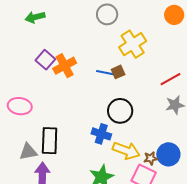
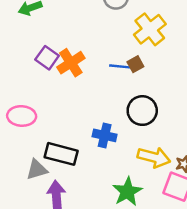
blue cross: (101, 134) -> (105, 135), moved
black rectangle: (50, 141) -> (61, 154), turned -72

